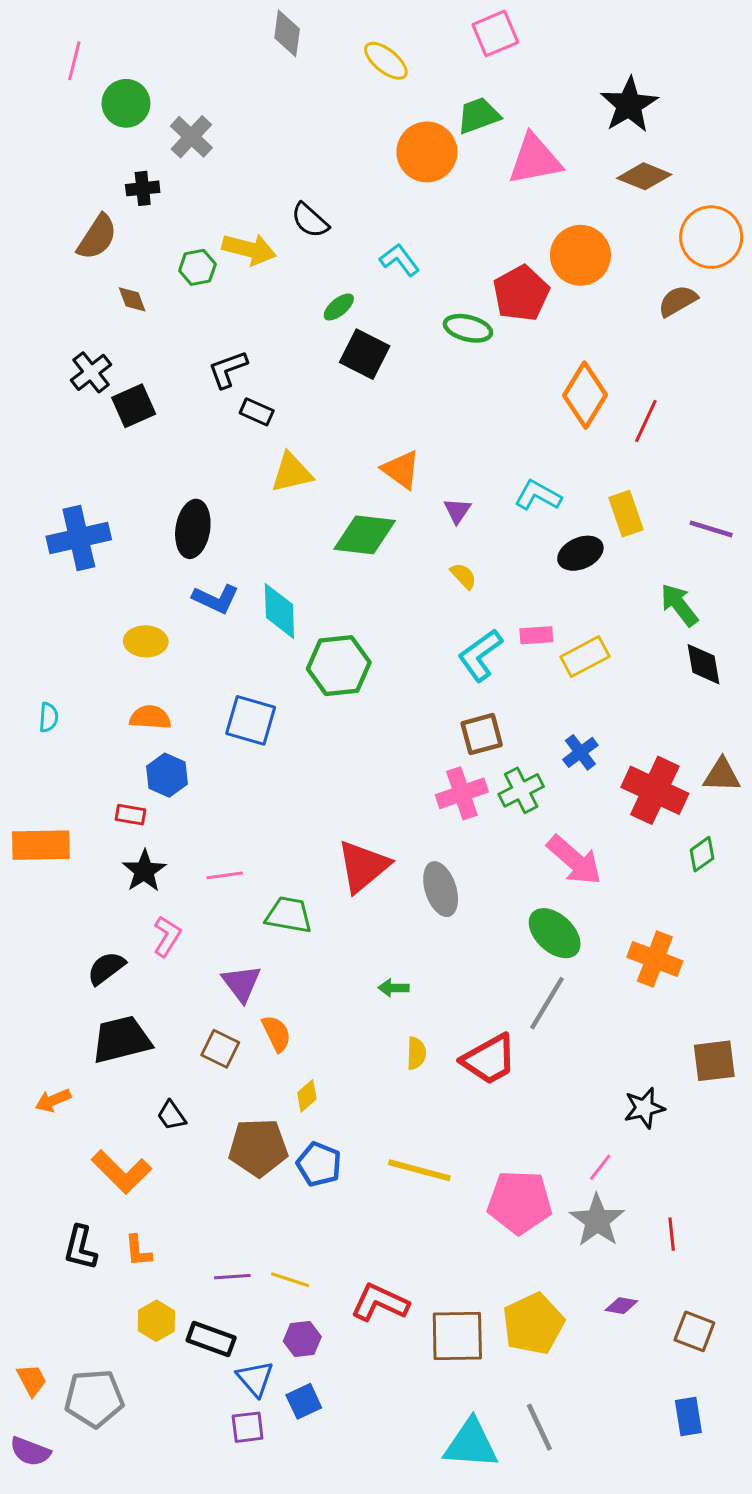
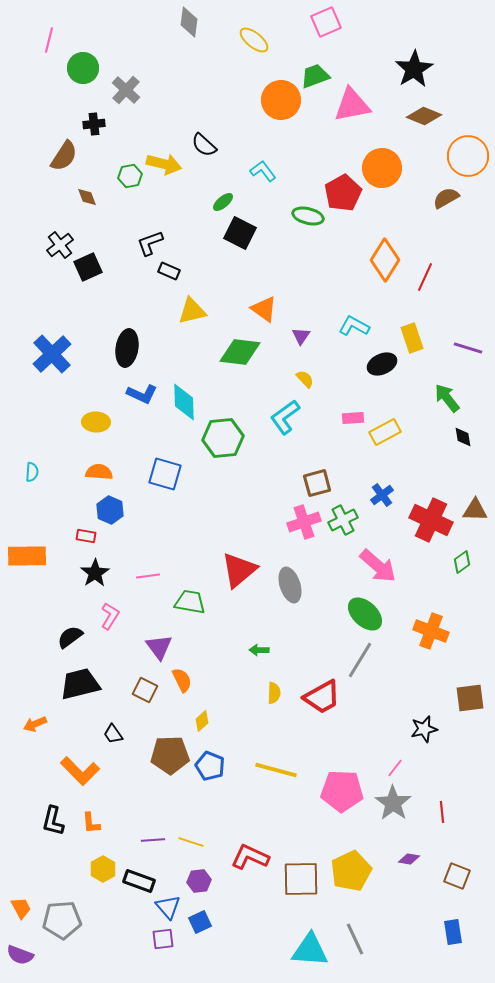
blue cross: (79, 538) -> (52, 354), turned -30
cyan L-shape: (480, 655) -> (285, 417), moved
black diamond: (704, 664) -> (463, 437), size x0.7

